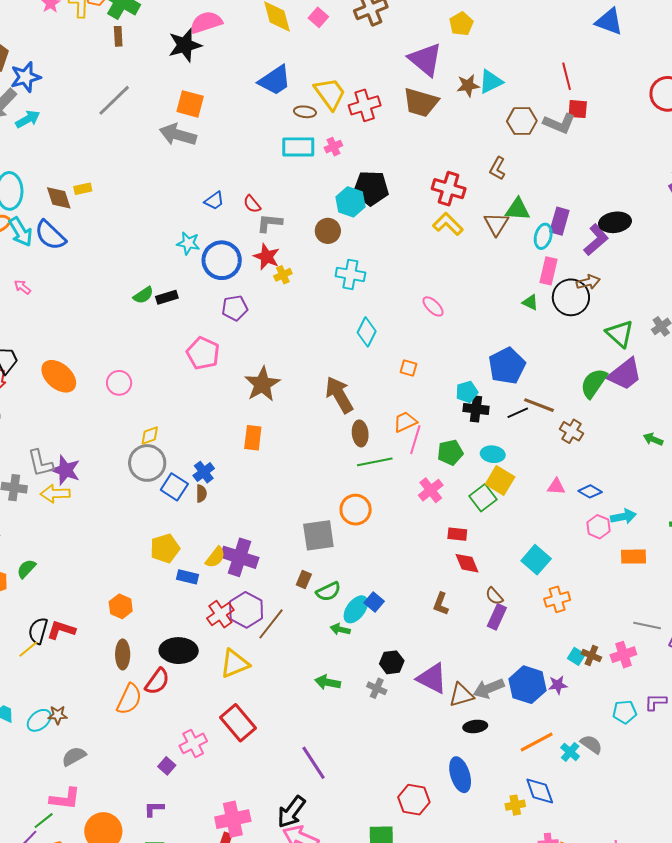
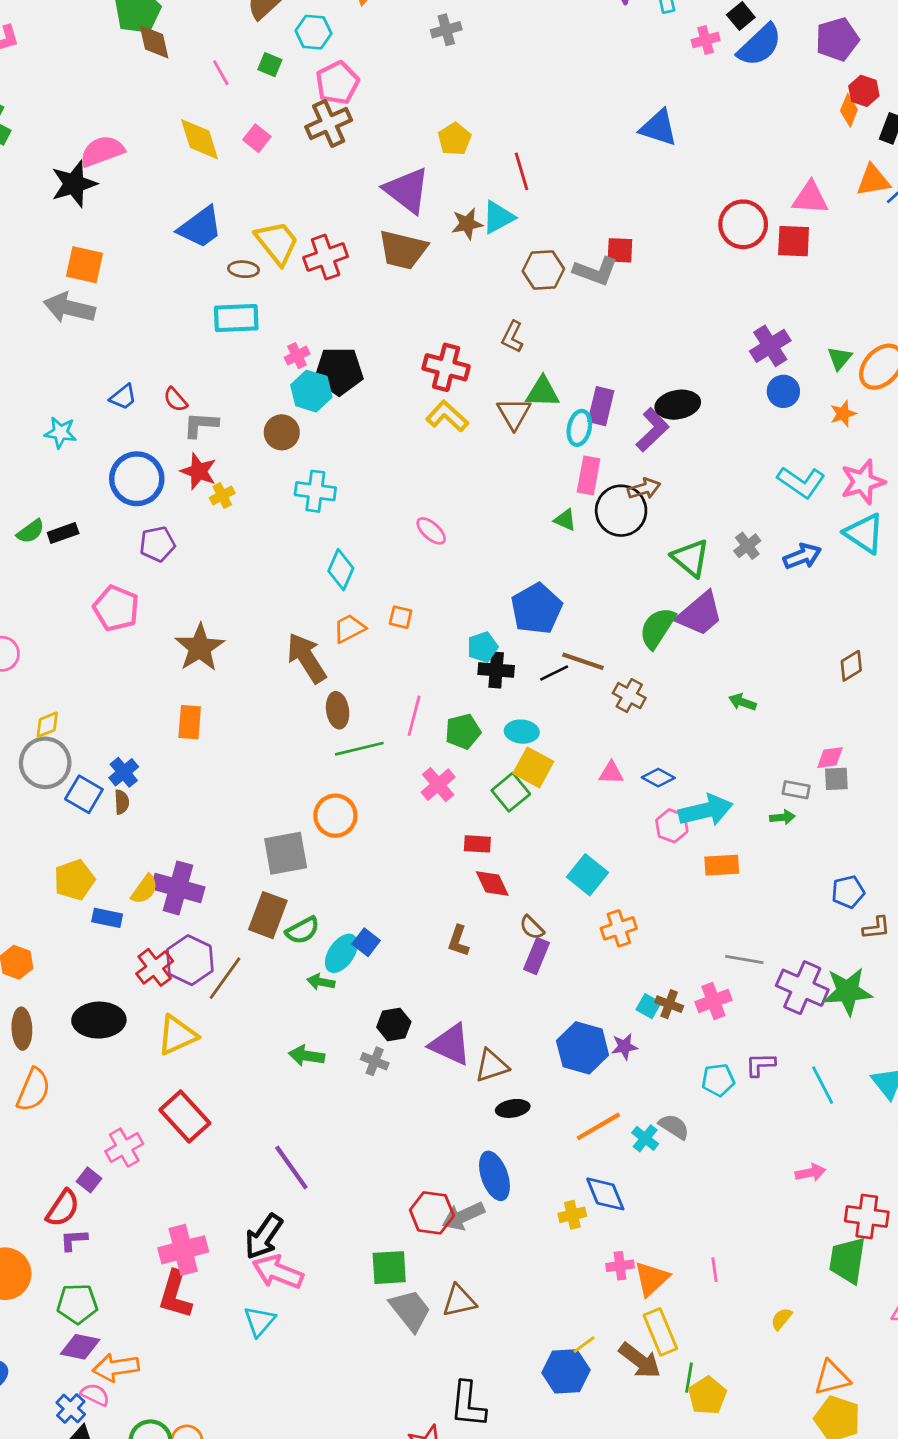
red line: (567, 76) -> (521, 171), moved
pink cross: (333, 147) -> (297, 356), moved
cyan star: (188, 243) -> (60, 433), moved
orange trapezoid: (405, 422) -> (349, 628), moved
cyan arrow: (623, 517) -> (706, 810), size x1.5
brown rectangle: (304, 580) -> (268, 915), size x1.8
red semicircle: (157, 681) -> (63, 1208), moved
gray arrow: (489, 689) -> (463, 1216), moved

